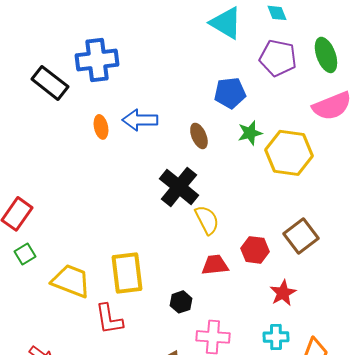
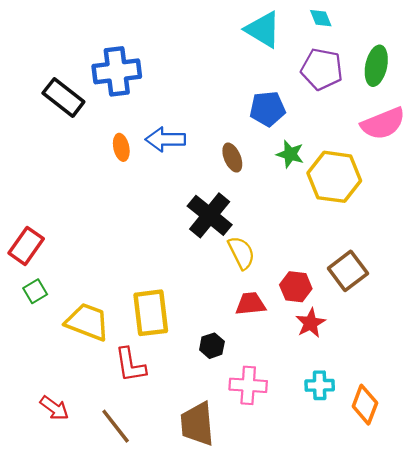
green ellipse: (326, 55) -> (376, 66), turned 32
green star: (250, 133) -> (290, 154), turned 30
red star: (283, 293) -> (311, 323), moved

